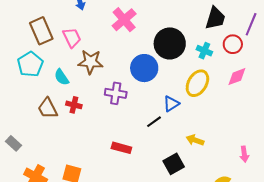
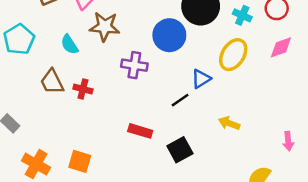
cyan pentagon: (30, 64) -> (19, 39), moved
red cross: (74, 105) -> (83, 89), moved
black square: (174, 164) -> (180, 150), moved

